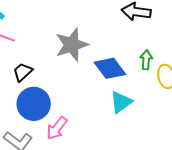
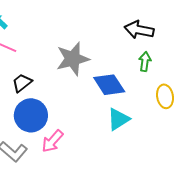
green arrow: (146, 60) -> (145, 62), moved

